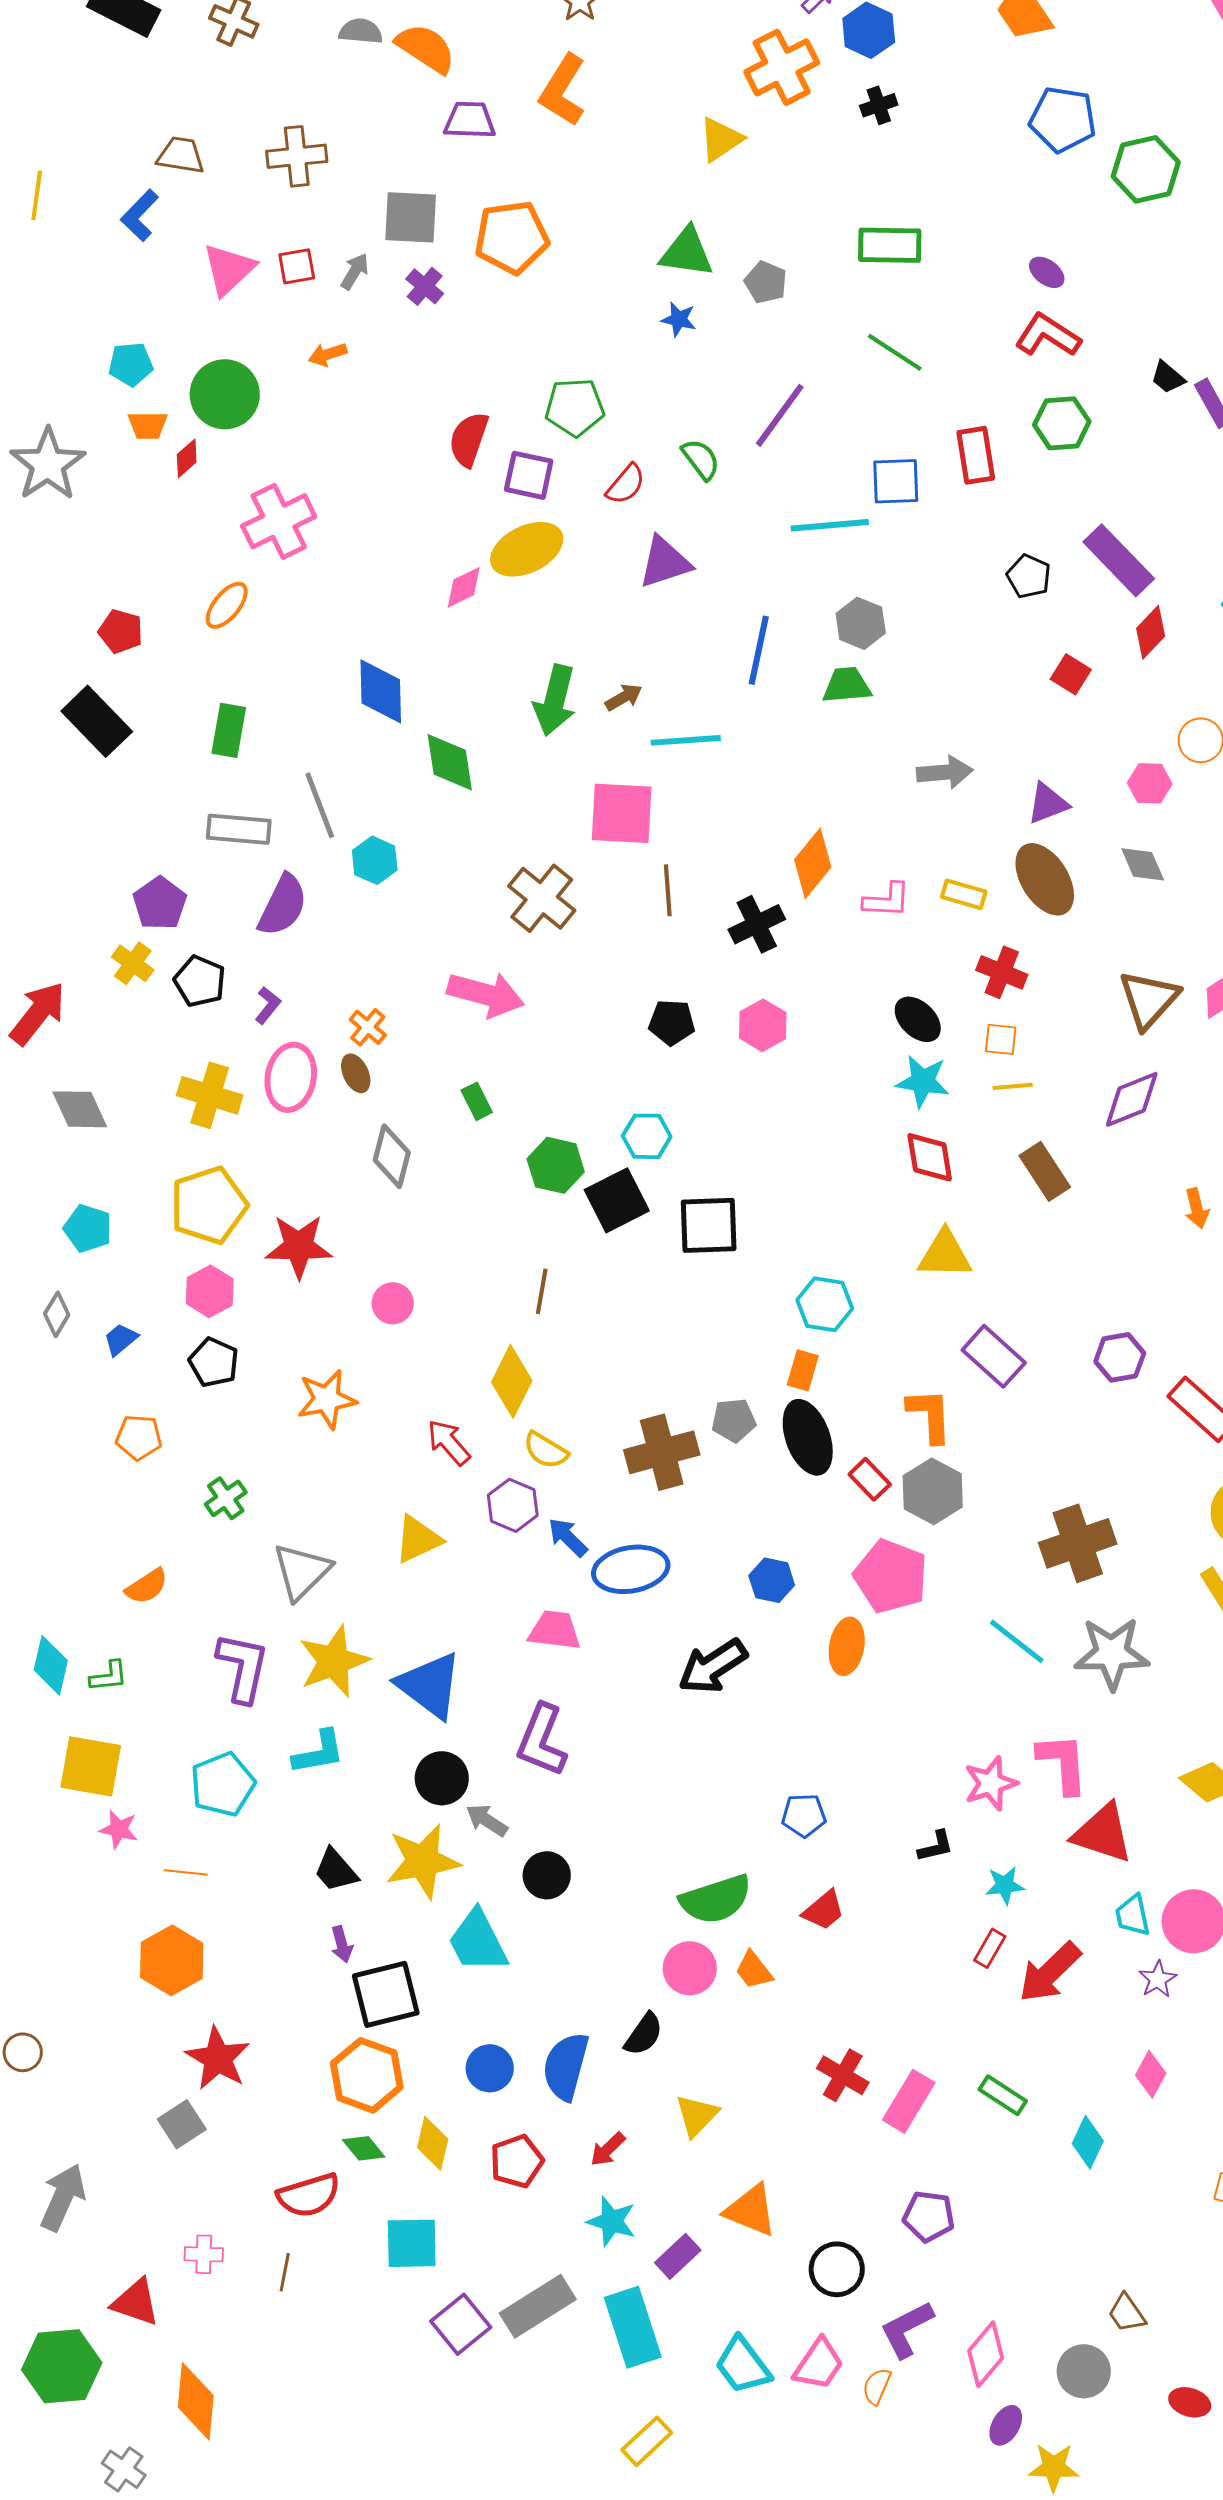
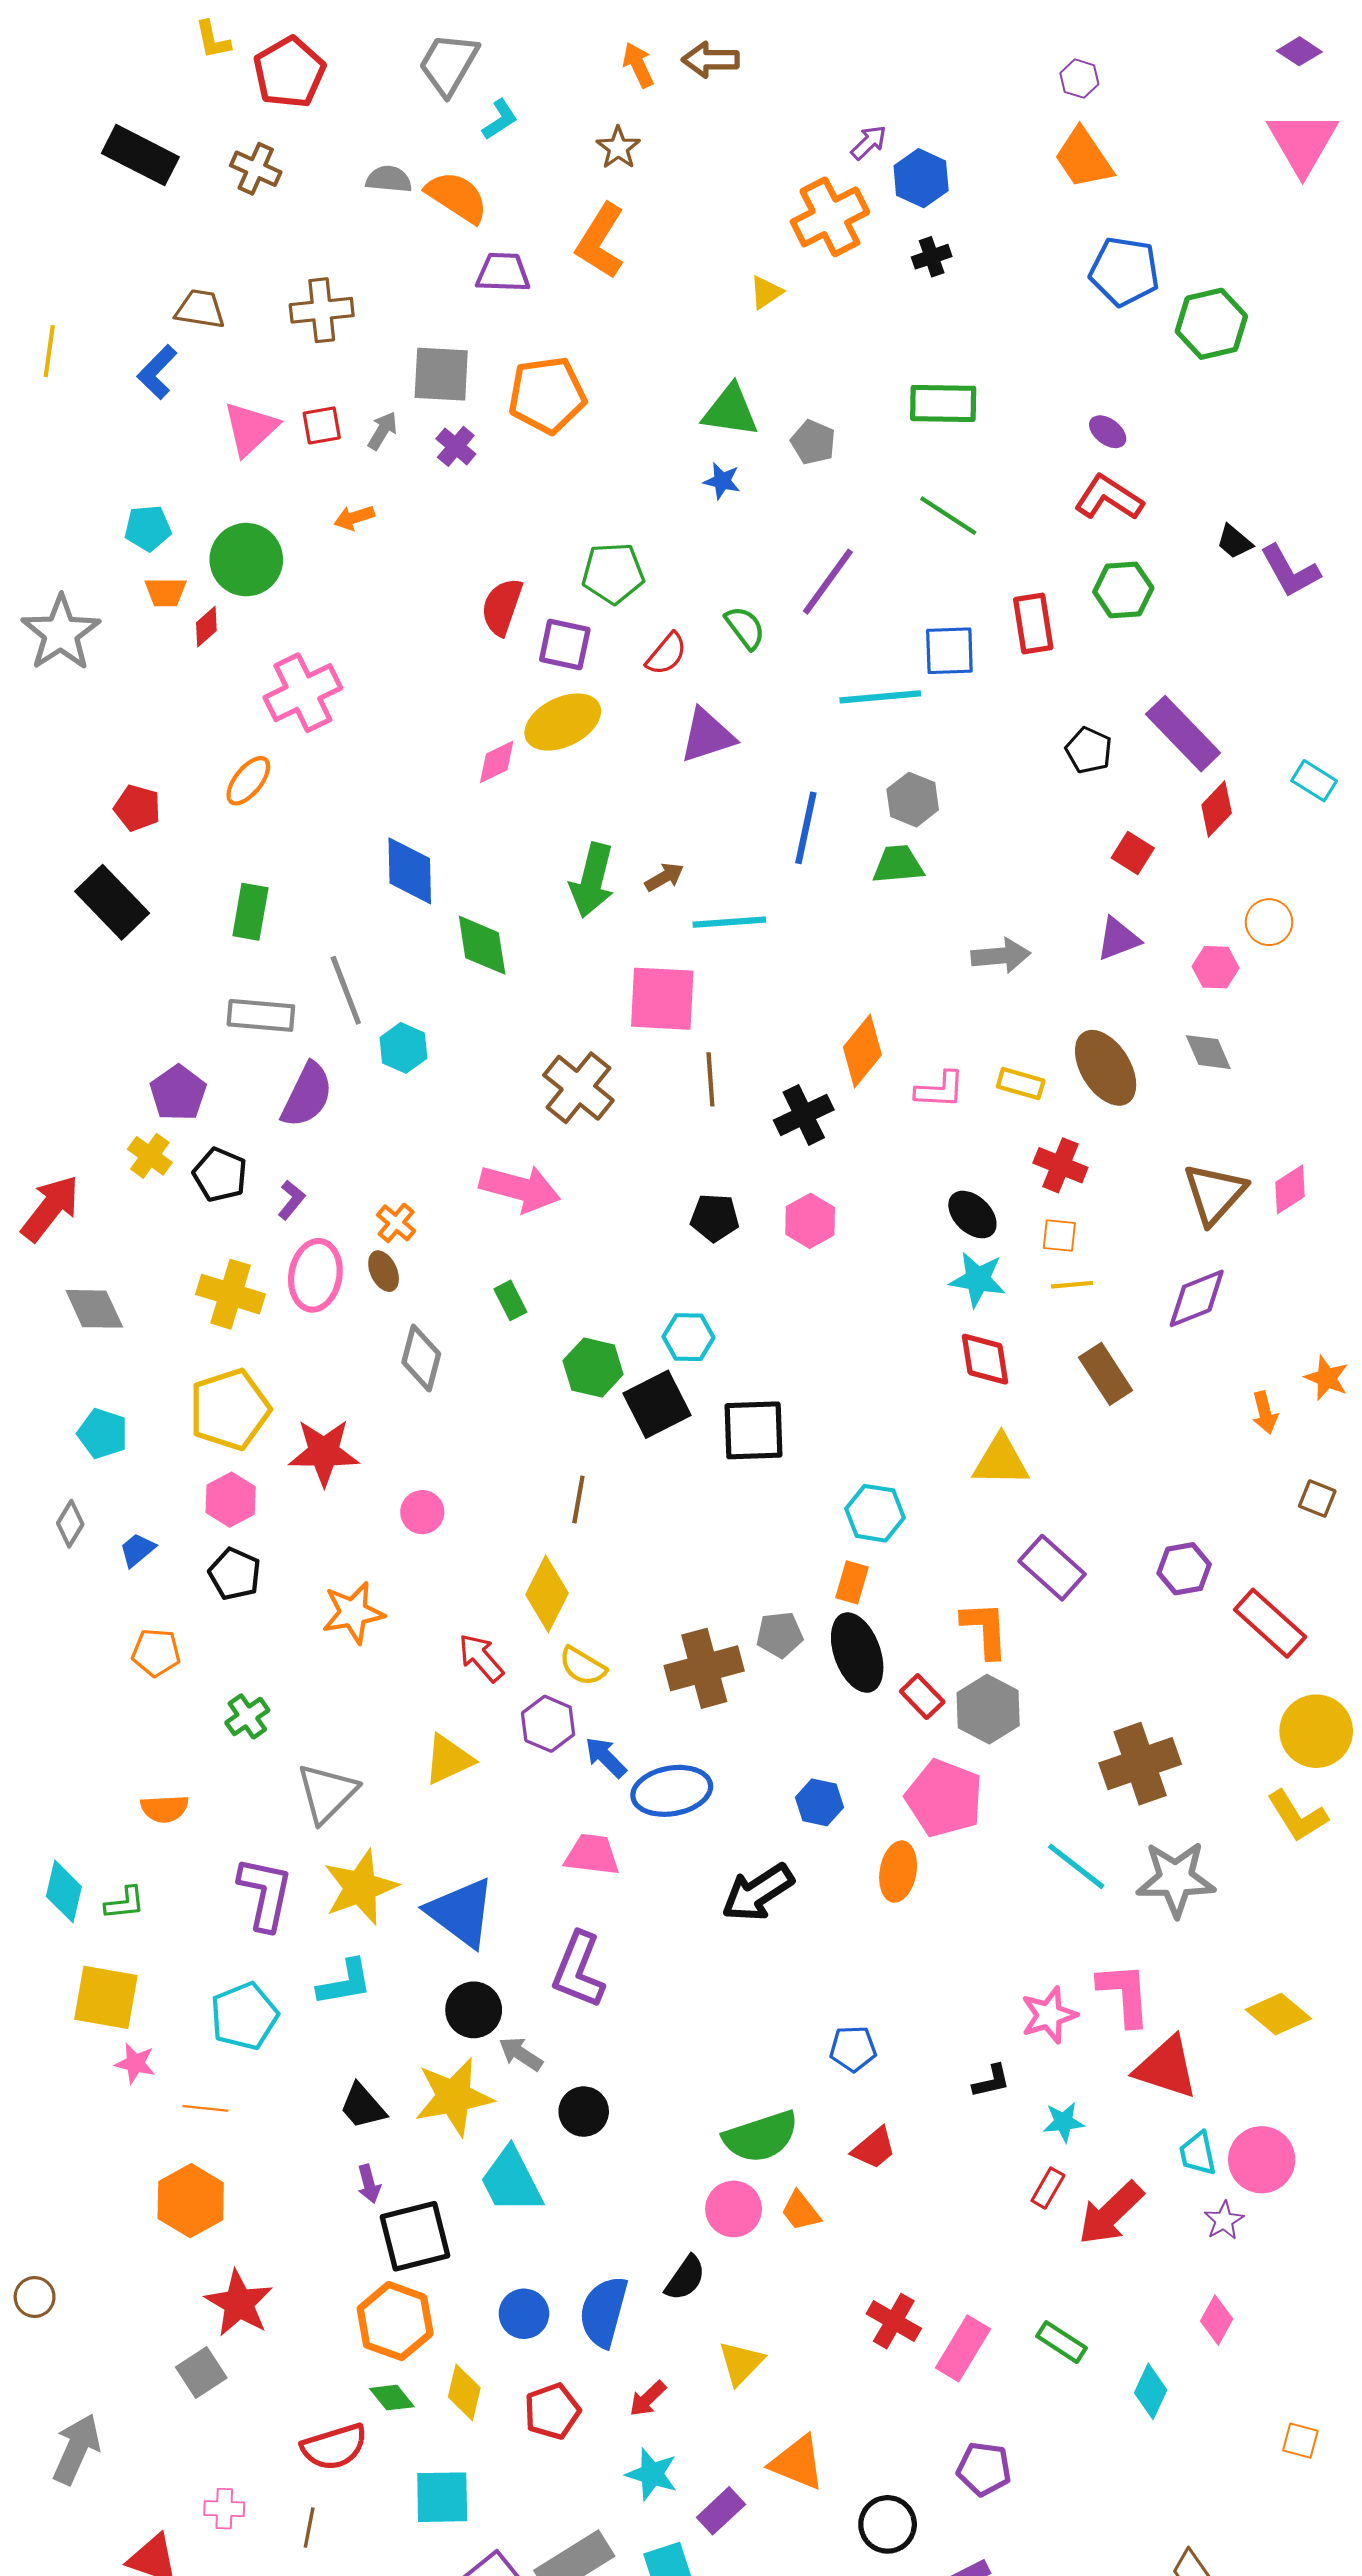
yellow triangle: (721, 139) -> (766, 292), size x0.7
purple triangle: (1048, 803) -> (1118, 939), moved
orange semicircle: (147, 1586) -> (165, 1809), turned 30

